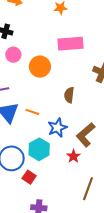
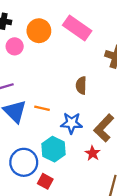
pink rectangle: (70, 44) -> (77, 28), turned 45
orange circle: (40, 67) -> (39, 31), moved
blue star: (57, 128) -> (72, 123), turned 30

